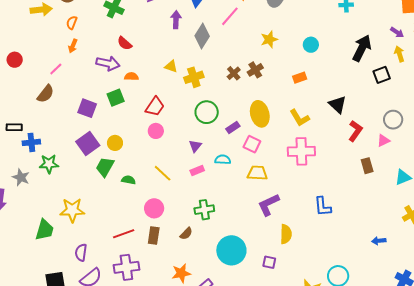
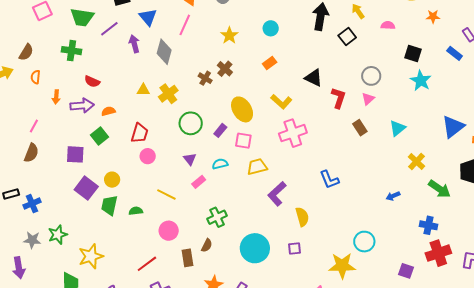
orange arrow: (73, 46) -> (56, 97), moved
green star: (49, 164) -> (58, 235), moved
brown rectangle: (154, 236) -> (188, 258), moved

